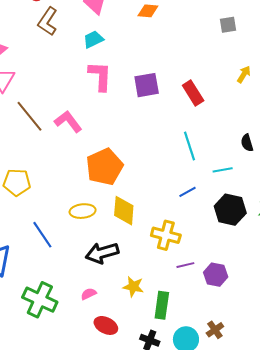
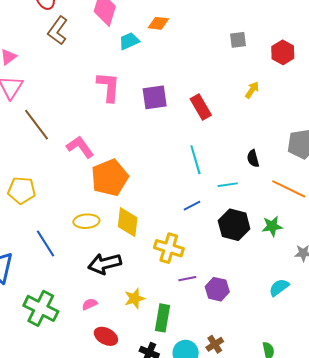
cyan trapezoid: (93, 39) -> (129, 41), moved
pink L-shape: (68, 121) -> (80, 147), moved
yellow star: (133, 287) -> (135, 298), turned -30

